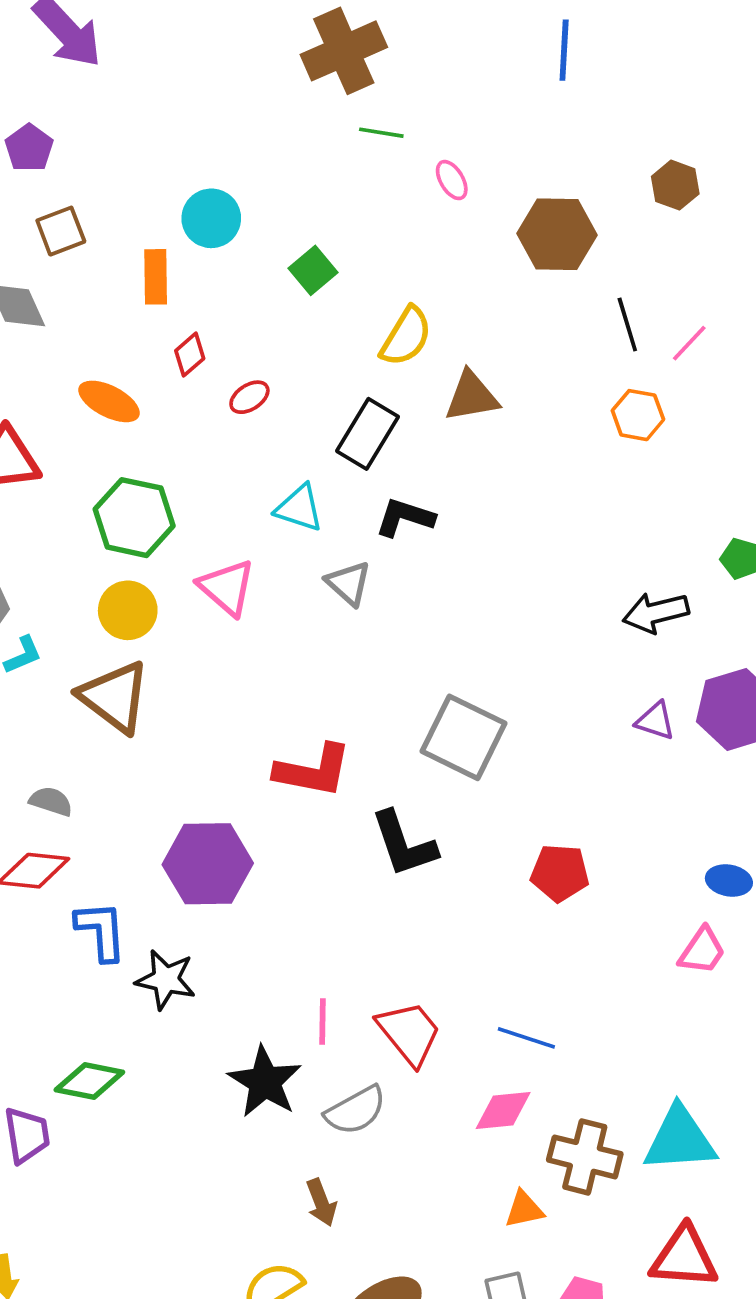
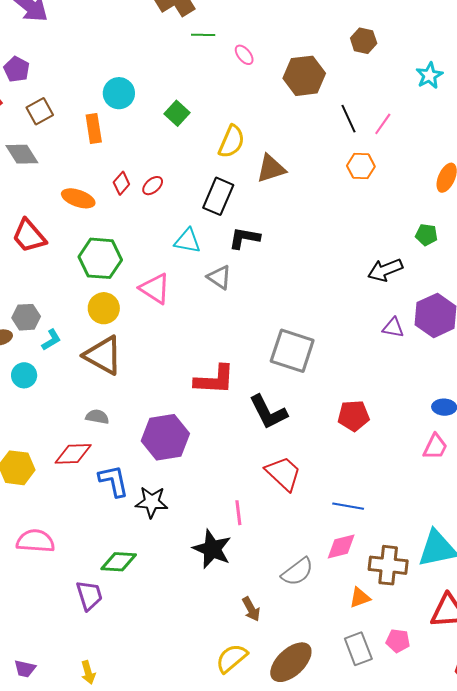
red diamond: (190, 355) -> (121, 183), moved
gray semicircle: (51, 801) -> (97, 417), moved
red trapezoid: (409, 1033) -> (283, 473), moved
gray semicircle: (356, 1110) -> (297, 572), moved

